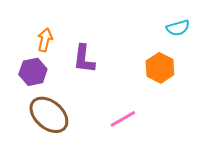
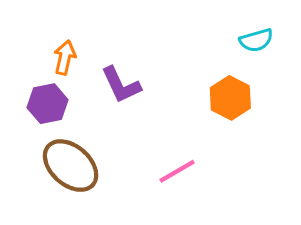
purple L-shape: (84, 59) -> (121, 85), turned -32

